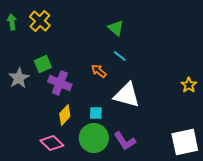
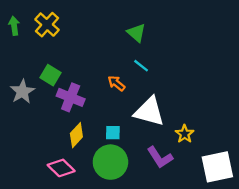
green square: (43, 64) -> (51, 75), turned -36
yellow star: (189, 85) -> (185, 134), moved
purple L-shape: (125, 141) -> (160, 157), moved

